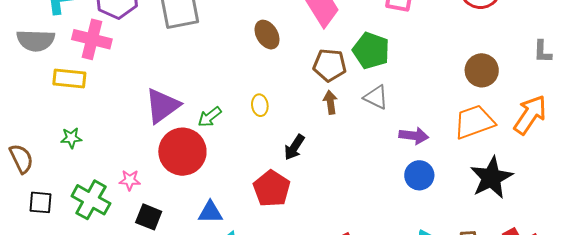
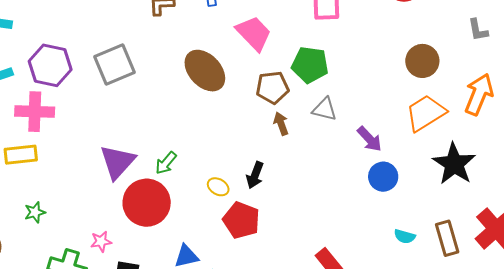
brown ellipse: (267, 35) -> (205, 71), size x1.5
yellow ellipse: (260, 105) -> (218, 187), moved, turned -40
purple arrow: (414, 136) -> (369, 139), turned 52

